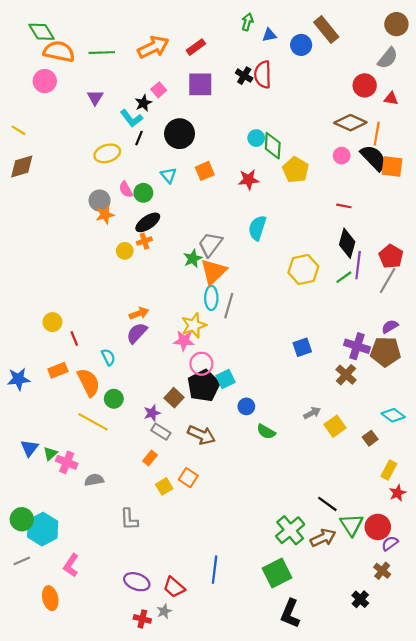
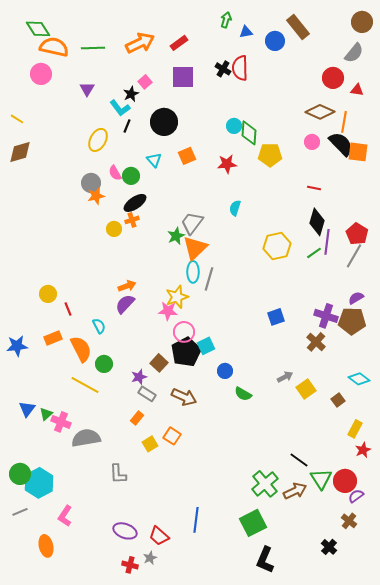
yellow ellipse: (107, 153) -> (98, 140), turned -45
yellow pentagon: (296, 170) -> (270, 155), turned -30
cyan semicircle: (257, 228) -> (235, 208), size x0.7
gray semicircle: (94, 480) -> (86, 438), size x1.6

